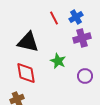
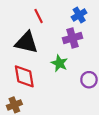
red line: (54, 18) -> (39, 16), moved
purple cross: (82, 38) -> (73, 38), moved

